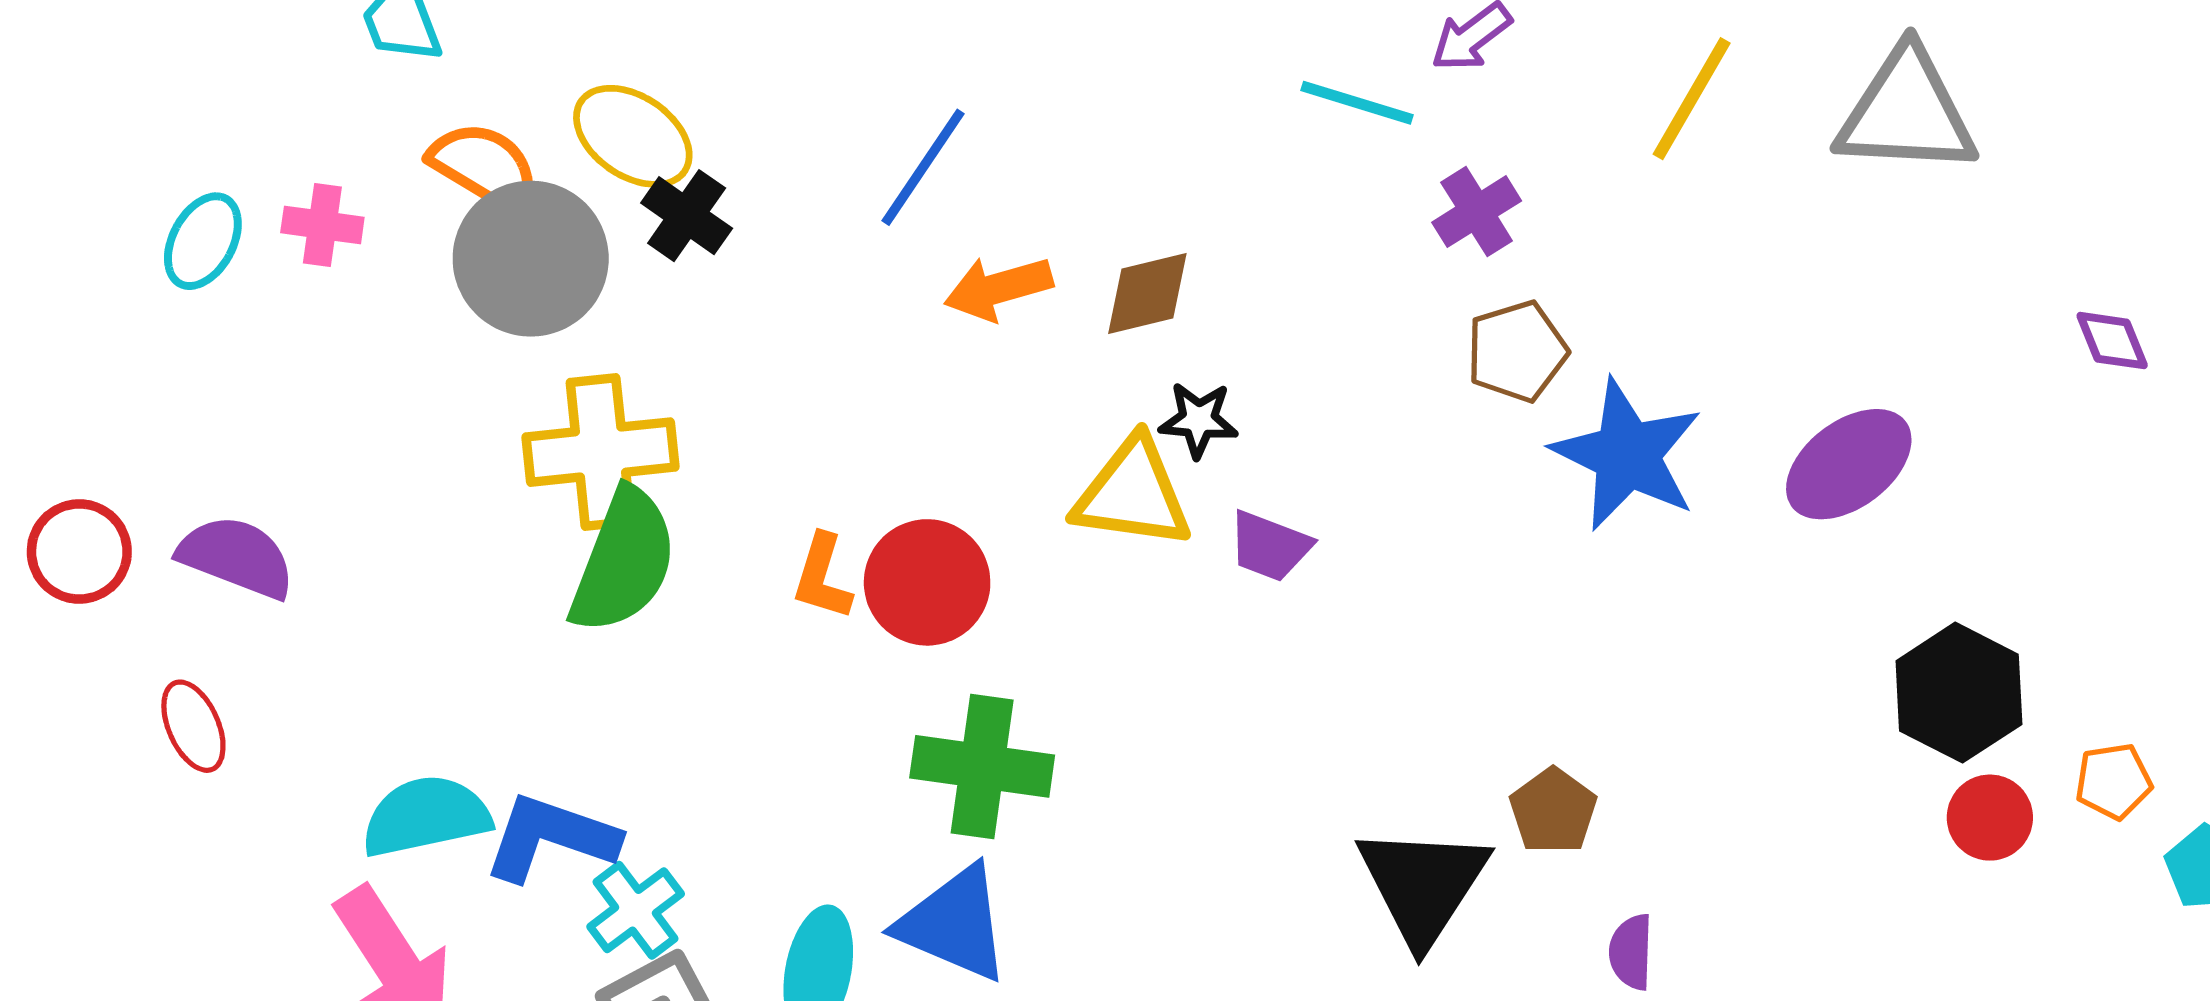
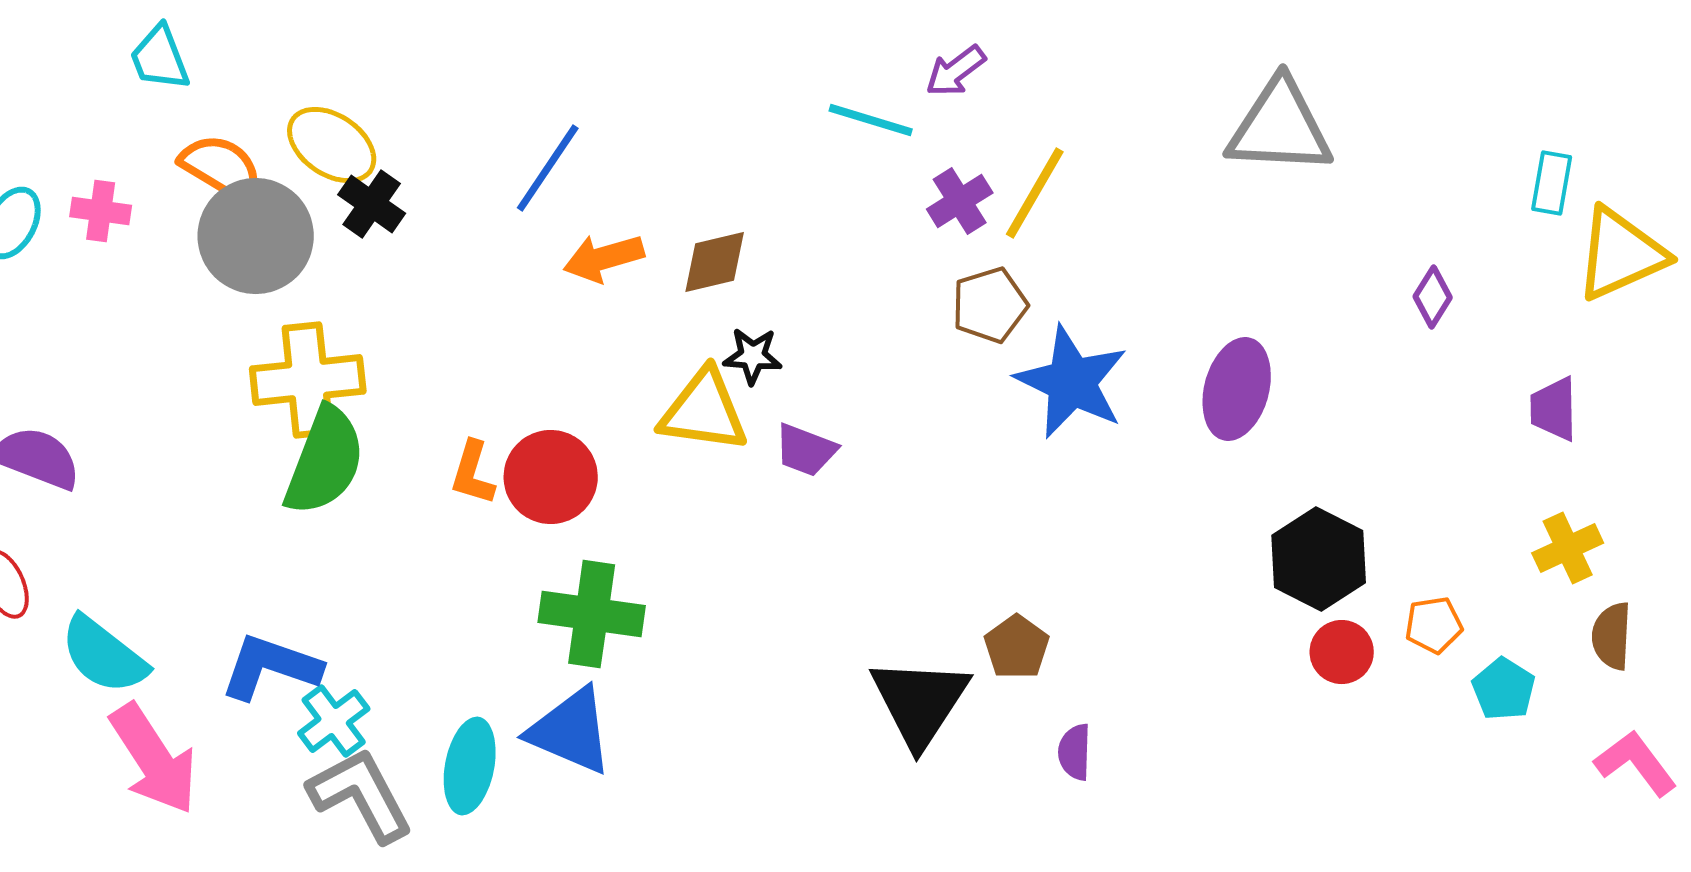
yellow line: (1692, 99) -> (1035, 193), moved
purple diamond: (2112, 341) -> (1433, 297), turned 54
purple ellipse: (1849, 464) -> (1237, 389), turned -38
cyan semicircle: (426, 816) -> (104, 655), moved, turned -130

